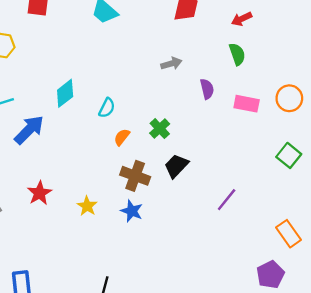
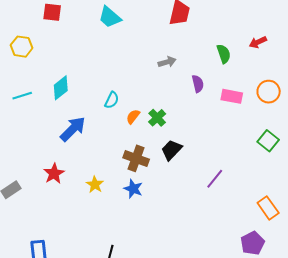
red arrow: (242, 19) -> (258, 42), moved
cyan diamond: (65, 93) -> (61, 88), moved
blue arrow: (29, 130) -> (73, 129), moved
orange semicircle: (122, 137) -> (133, 117), moved

